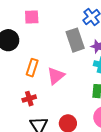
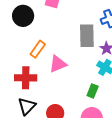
red cross: (29, 99) -> (26, 78), size x1.5

